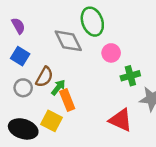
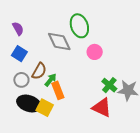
green cross: (130, 76) -> (109, 85), moved, turned -35
black ellipse: (23, 129) -> (29, 103), moved

